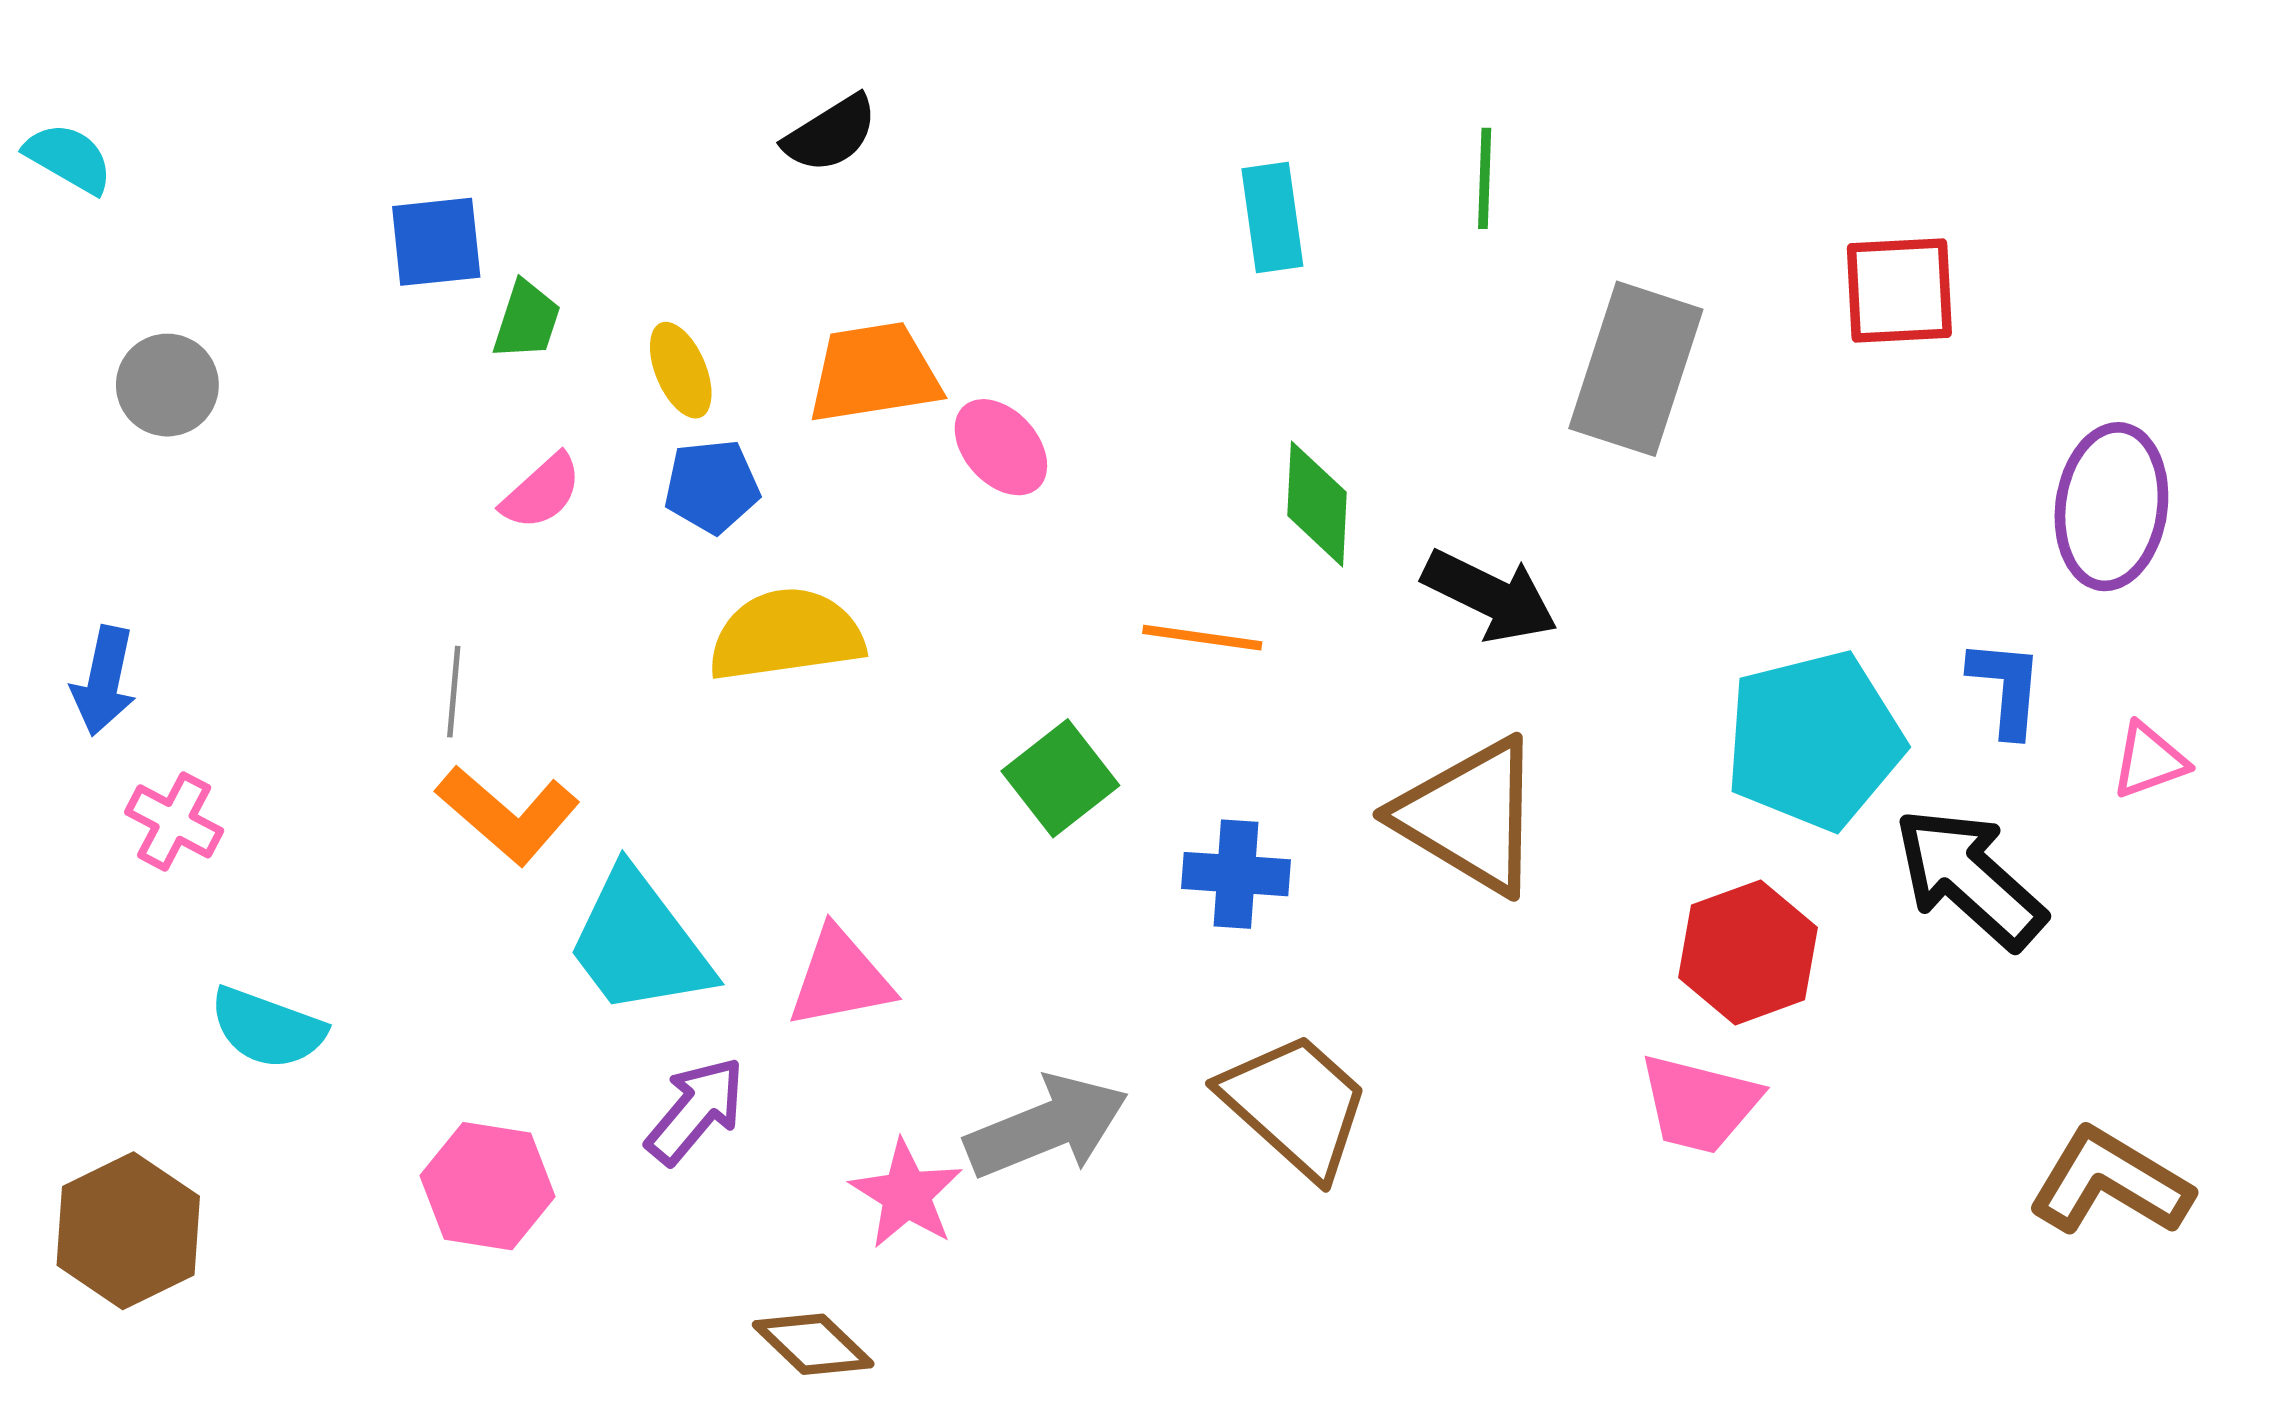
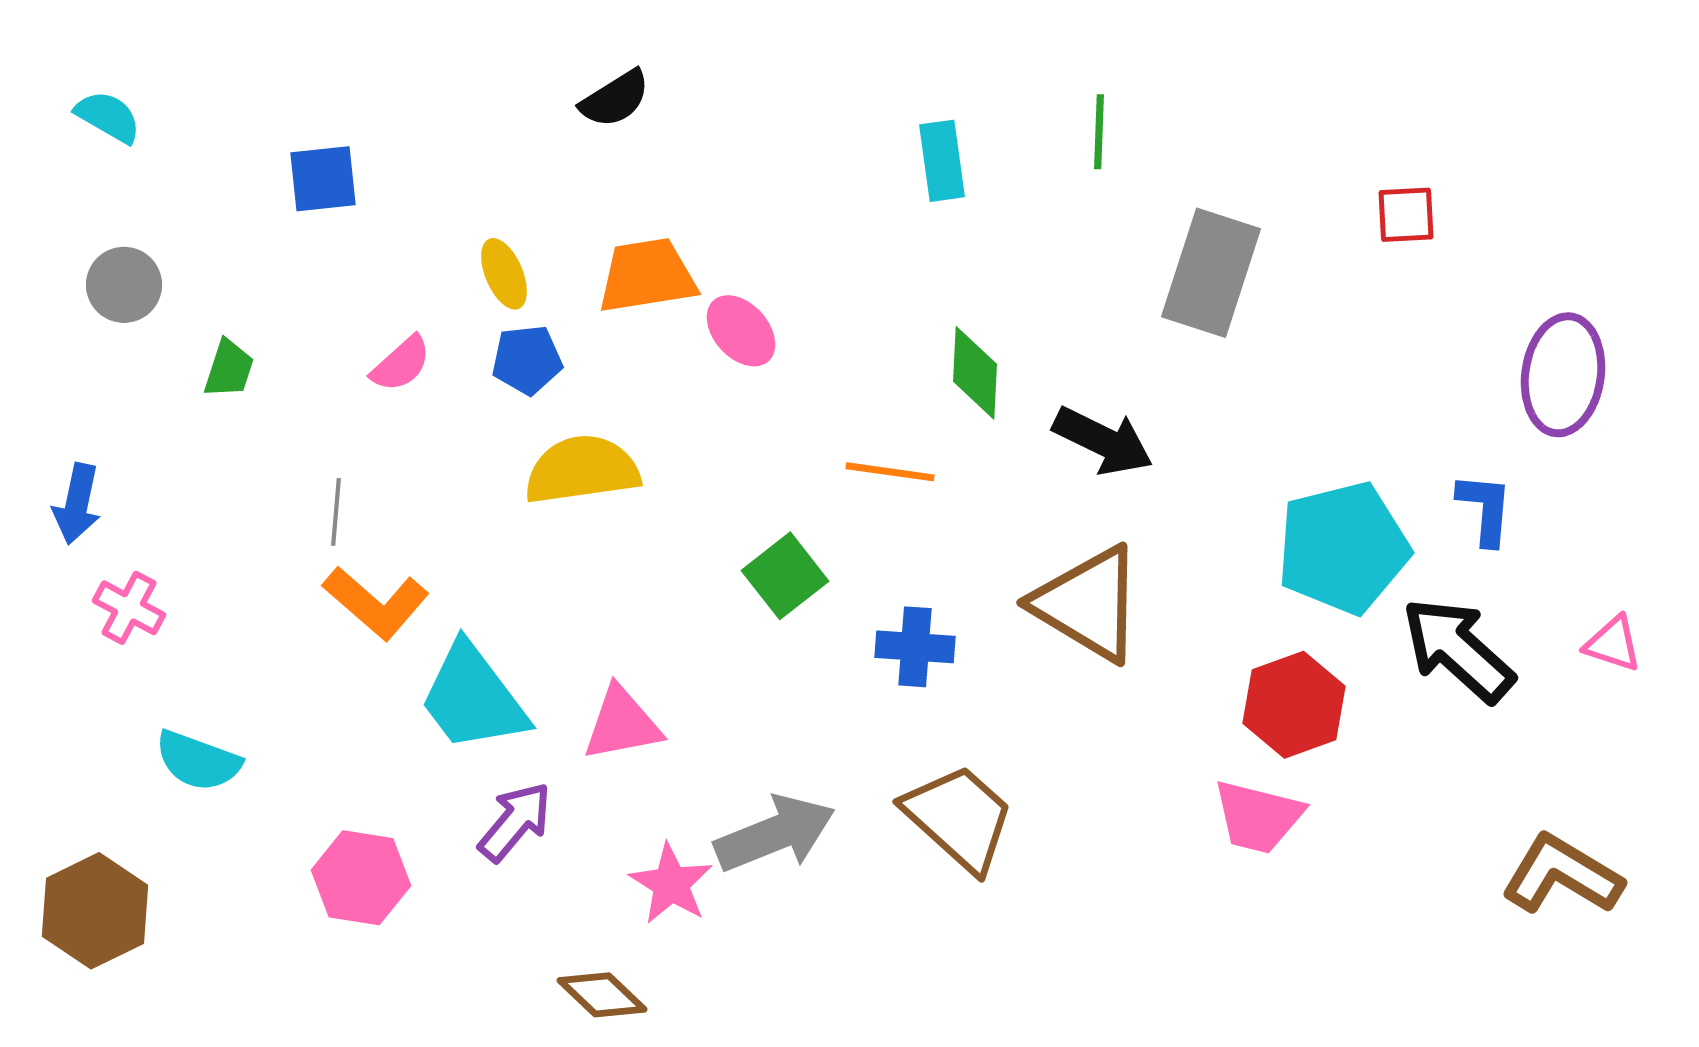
cyan semicircle: (69, 158) -> (108, 117), moved
red square: (1899, 290) -> (1406, 215), size x0.7
green trapezoid: (527, 320) -> (229, 369), moved
pink triangle: (2149, 761) -> (1613, 644), moved, turned 38

